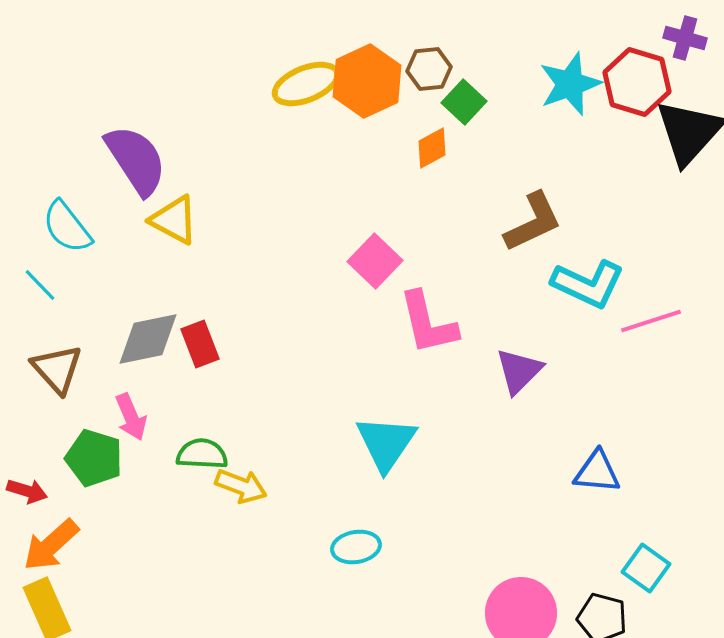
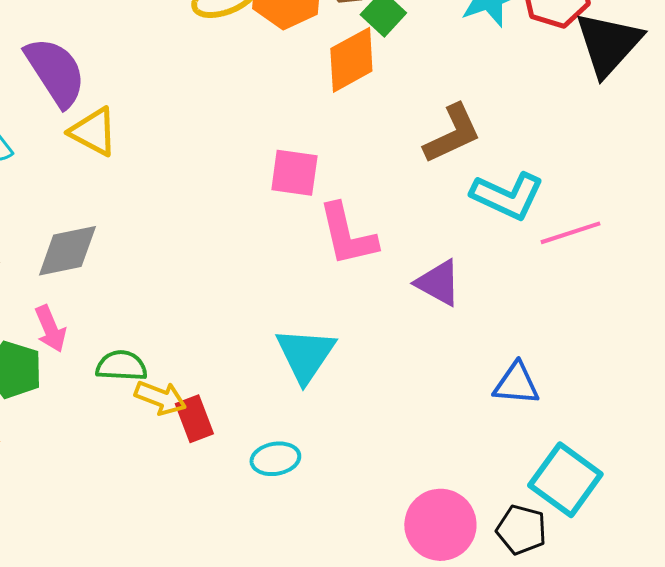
orange diamond: (432, 148) -> (351, 60), size x1.6
pink square: (375, 261) -> (294, 173), turned -36
red rectangle: (200, 344) -> (194, 419), moved
purple triangle: (519, 371) -> (438, 283), turned -46
cyan square: (646, 568) -> (565, 480), size x1.5

